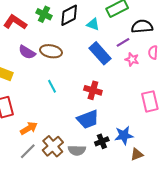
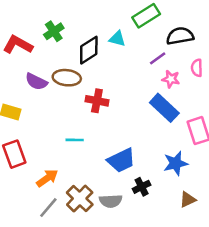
green cross: (44, 14) -> (54, 31), turned 35
black diamond: (69, 15) -> (89, 50), moved
blue rectangle: (100, 53) -> (164, 108), moved
cyan line: (52, 86) -> (75, 140), moved, turned -56
red cross: (93, 90) -> (97, 101), moved
blue star: (124, 135) -> (175, 163), moved

